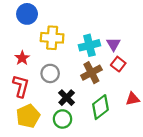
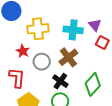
cyan cross: (89, 45) -> (73, 30), turned 30
red star: (22, 58) -> (23, 51), moved
brown cross: (91, 73) -> (68, 57), moved

